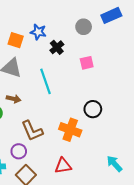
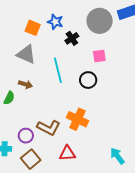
gray circle: (84, 27) -> (100, 21), size x1.6
black circle: (93, 109) -> (88, 80), moved
brown L-shape: (32, 131) -> (49, 128), moved, turned -45

